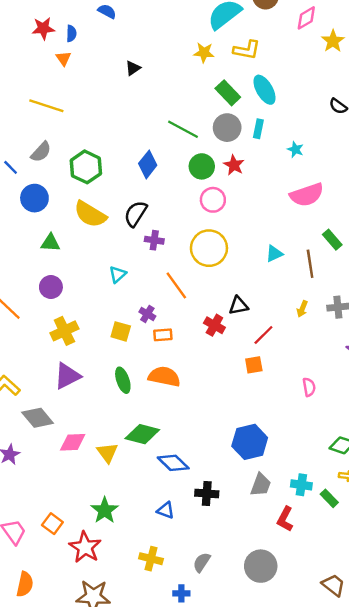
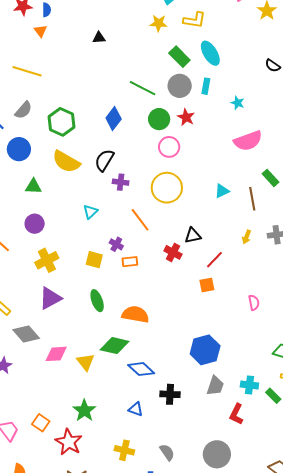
black triangle: (133, 68) -> (99, 38), turned 32
orange semicircle: (164, 377) -> (135, 314), moved
gray semicircle: (202, 562) -> (167, 452), turned 114

